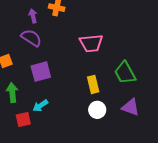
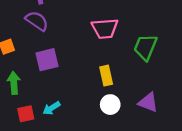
green trapezoid: (125, 73) -> (145, 47), moved, turned 50
cyan arrow: (40, 106) -> (52, 108), moved

